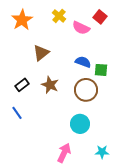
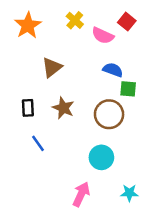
blue semicircle: (83, 62) -> (113, 70), moved
black rectangle: (22, 85) -> (28, 108), turned -56
blue line: (17, 113) -> (38, 143), moved

